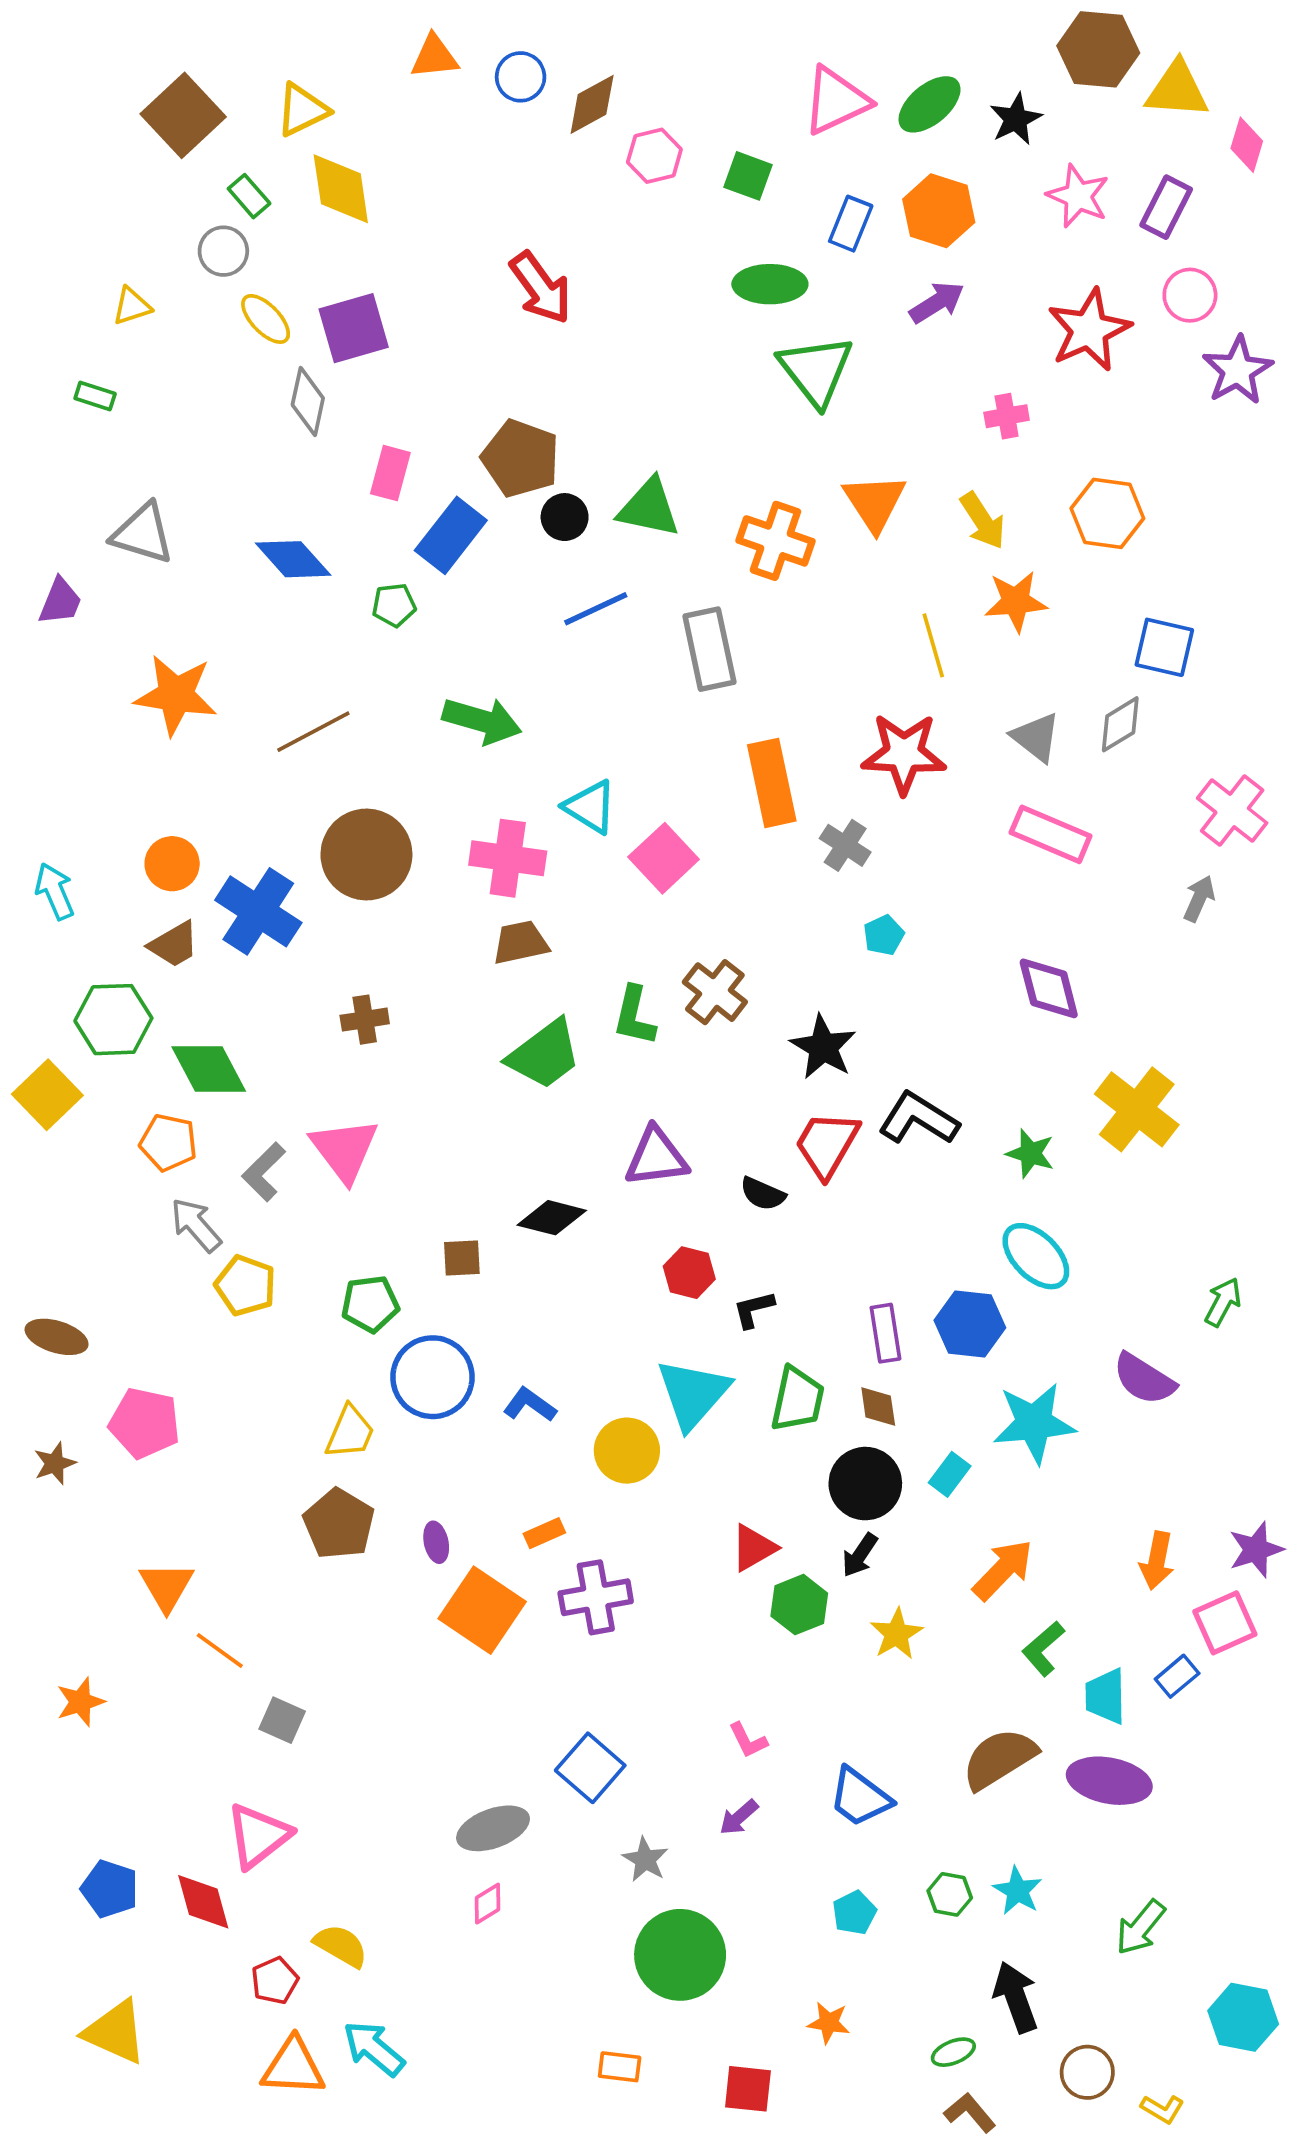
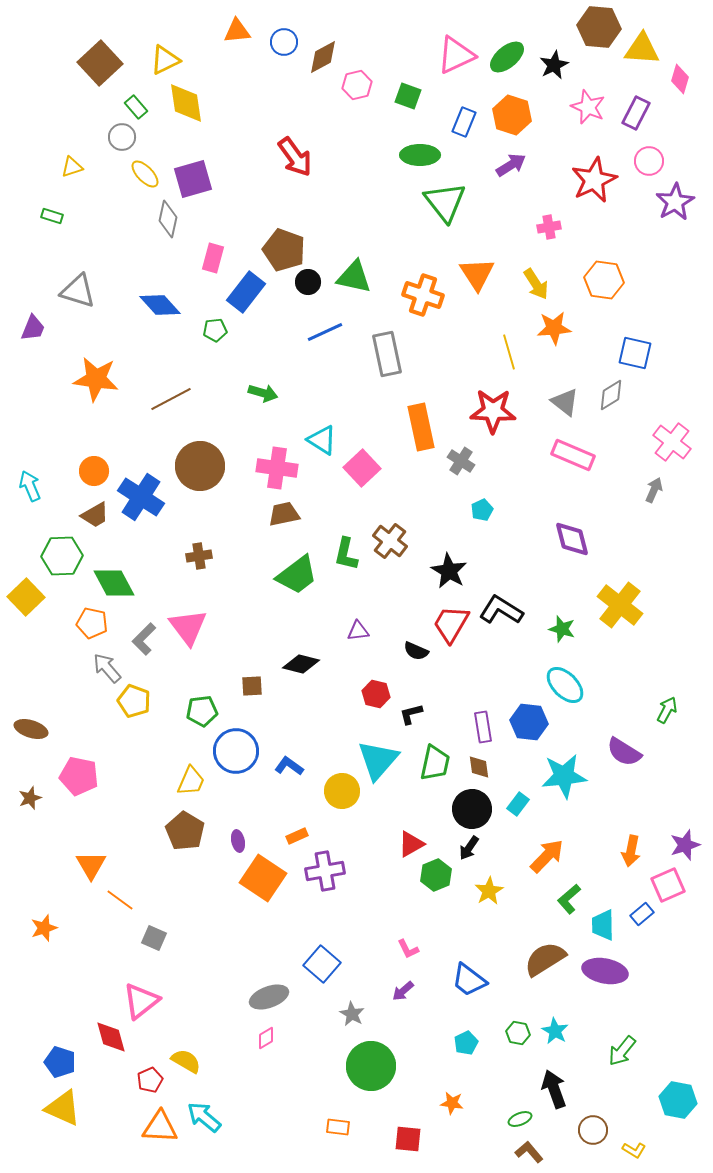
green arrow: (482, 721) -> (263, 393), size x0.7
purple triangle: (656, 1157) -> (358, 631), size x0.6
blue pentagon: (110, 1889) -> (60, 1062), moved

